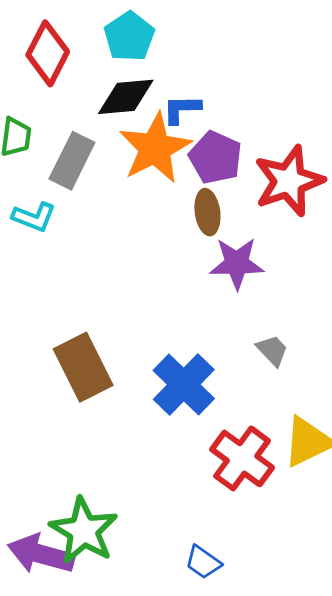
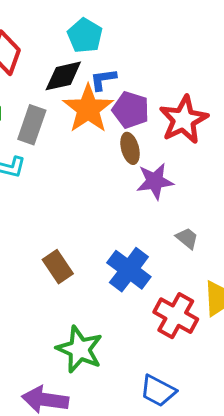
cyan pentagon: (129, 37) -> (85, 36), moved
brown rectangle: (83, 367) -> (58, 267), size x0.7
green star: (84, 531) -> (79, 349), moved
blue trapezoid: (203, 562) -> (158, 391), size x1.4

